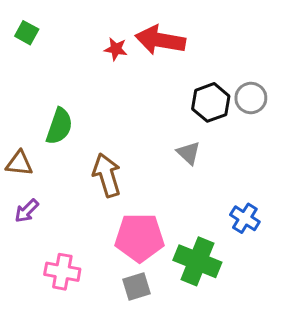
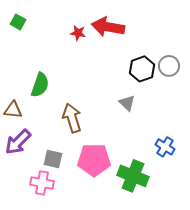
purple arrow: (27, 211) -> (18, 142), size x1.6
gray square: (137, 287) -> (53, 159), moved, turned 30

